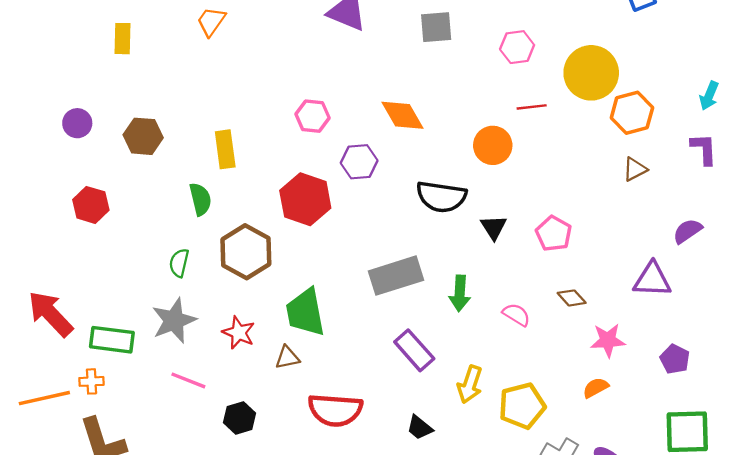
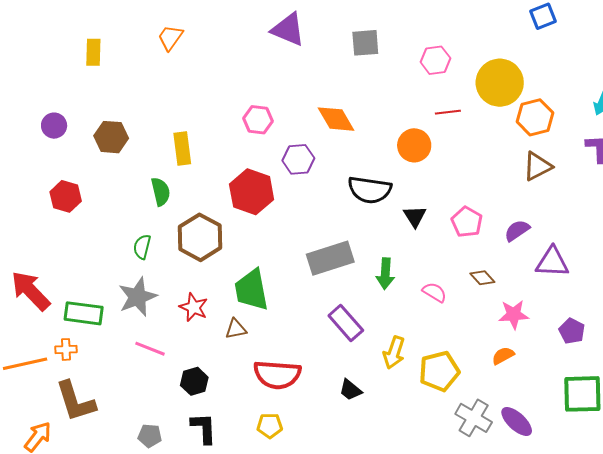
brown triangle: (635, 169) -> (537, 166), size x1.4
purple semicircle: (687, 231) -> (517, 230), moved

